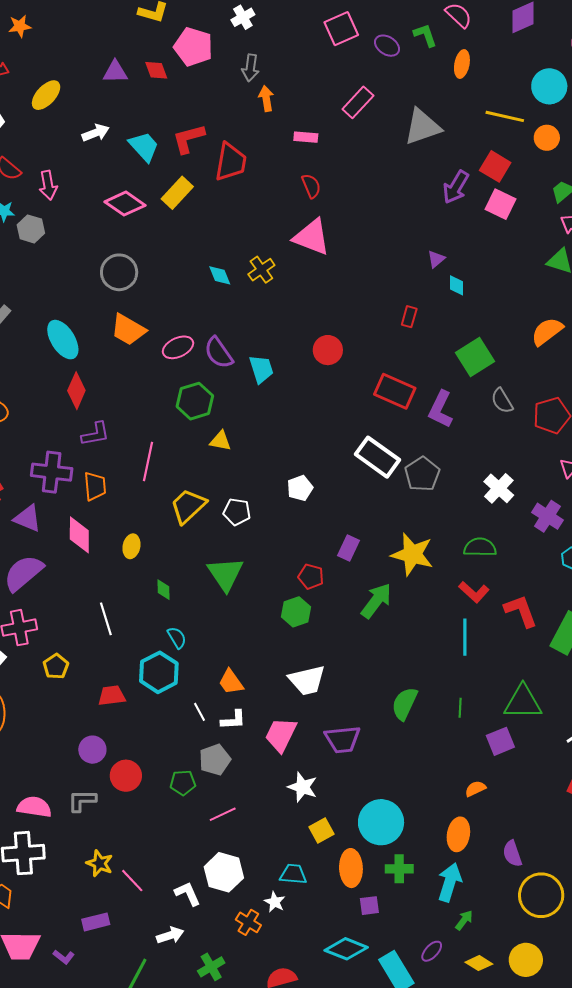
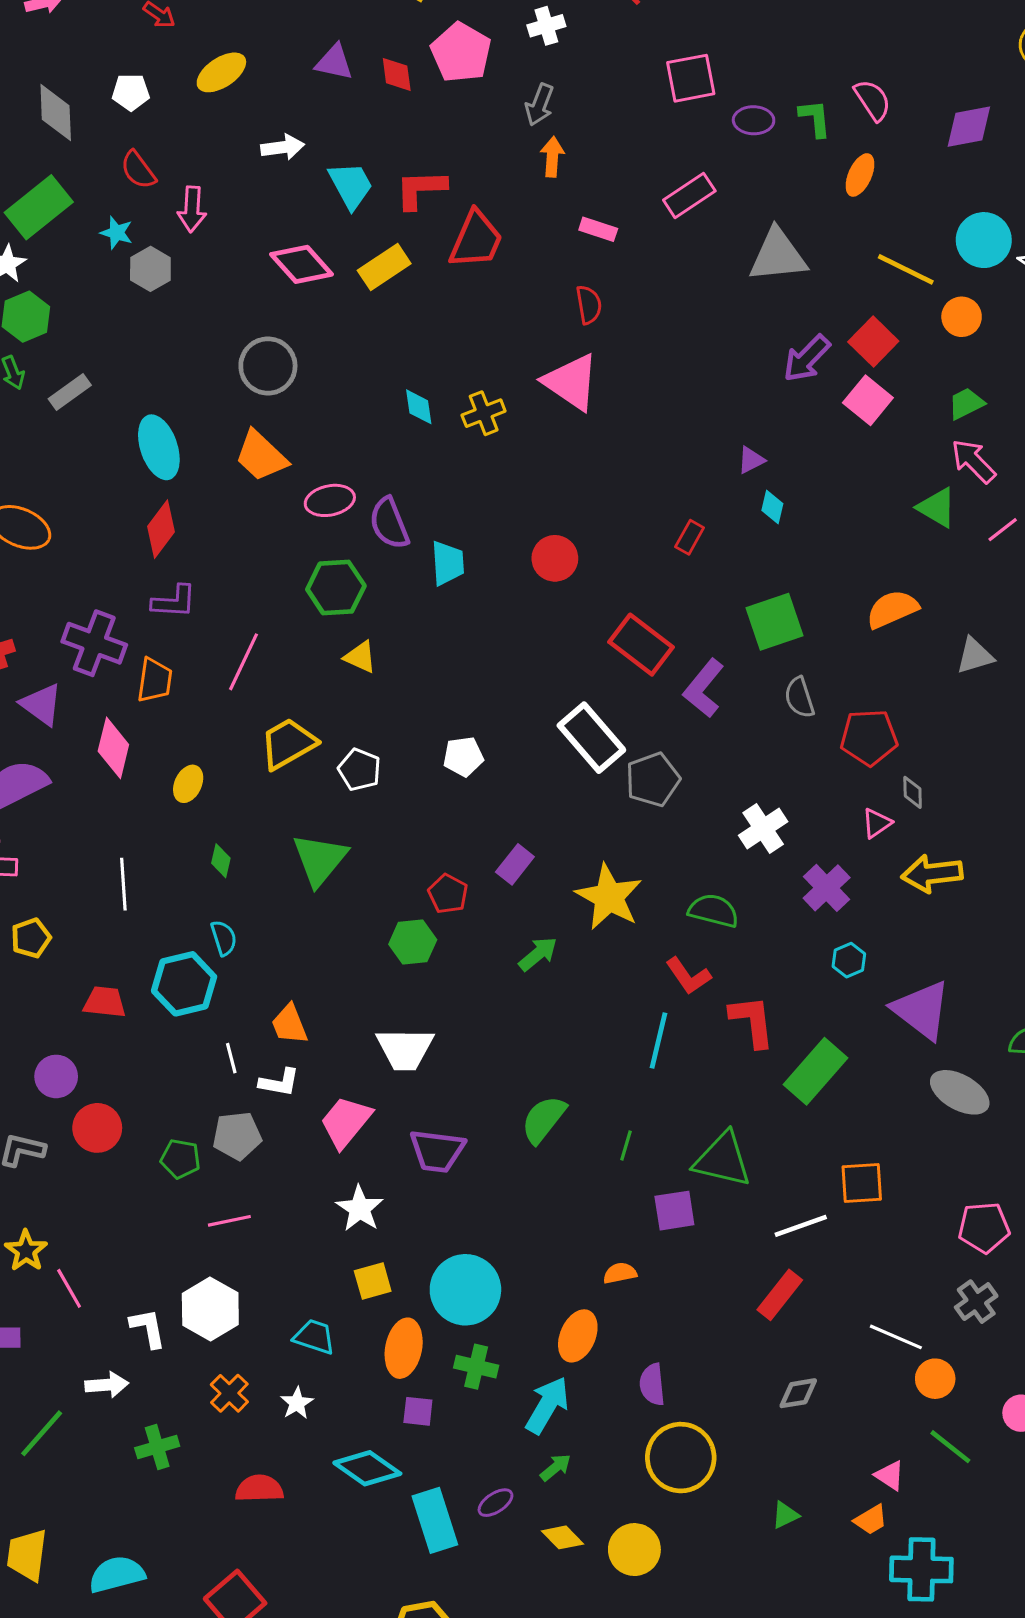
purple ellipse: (387, 46) -> (754, 120), turned -45
green arrow: (376, 601) -> (538, 954), size x0.7
white star: (275, 902) -> (297, 1403), moved

